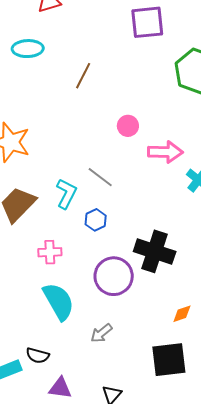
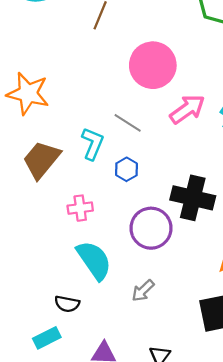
pink circle: (128, 126) -> (153, 65), size x2.0
pink arrow: (165, 152) -> (187, 109), moved, turned -32
black semicircle: (38, 355) -> (67, 304), moved

